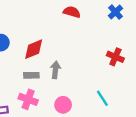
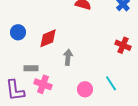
gray rectangle: (31, 75) -> (31, 68), moved
pink circle: (63, 105) -> (85, 89), moved

